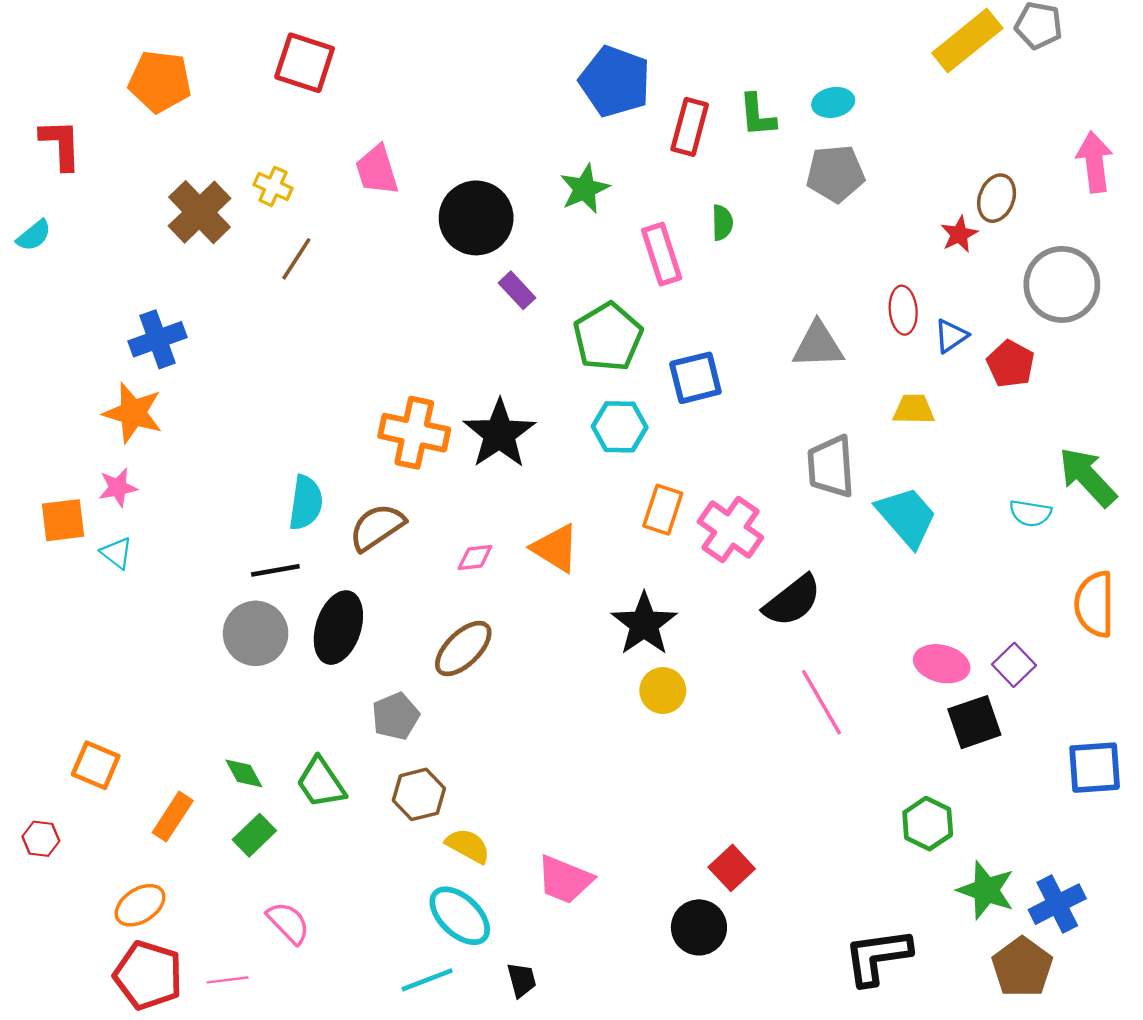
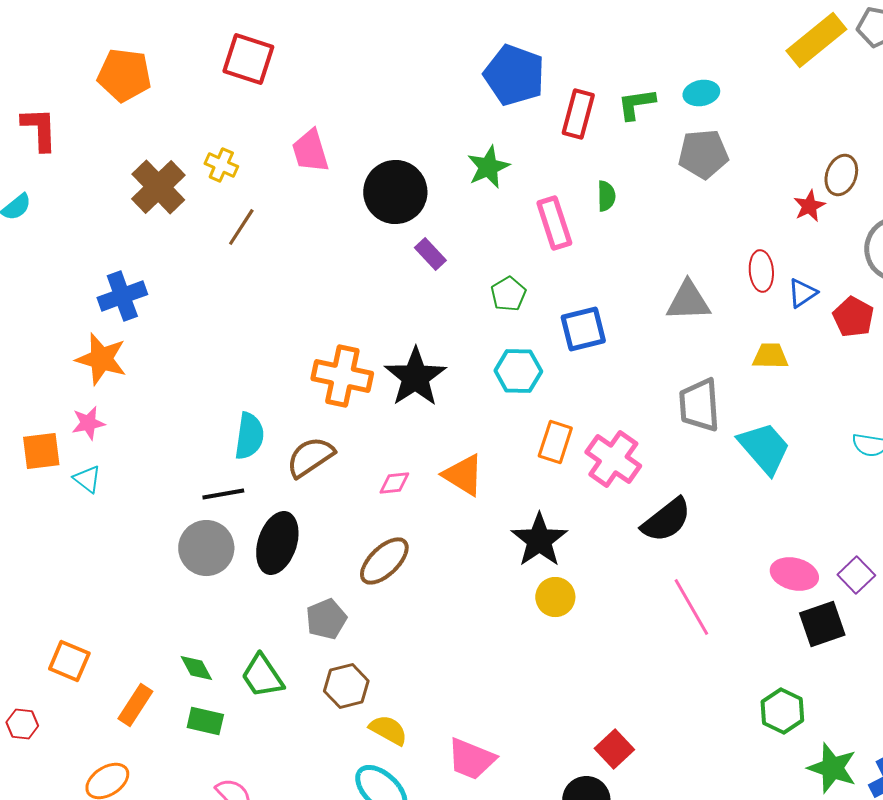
green L-shape: (757, 115) -> (636, 104), turned 87
green pentagon: (608, 337) -> (508, 294), size x0.6
green rectangle: (254, 835) -> (205, 721), turned 57

